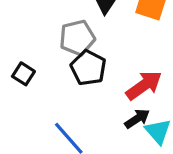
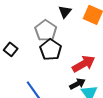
gray pentagon: (77, 38) -> (46, 31), turned -30

